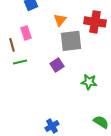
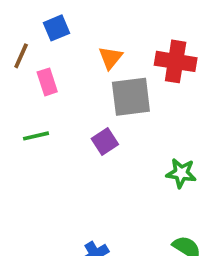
brown line: (12, 45) -> (21, 56), moved, turned 40
green star: (89, 82) -> (181, 173), moved

